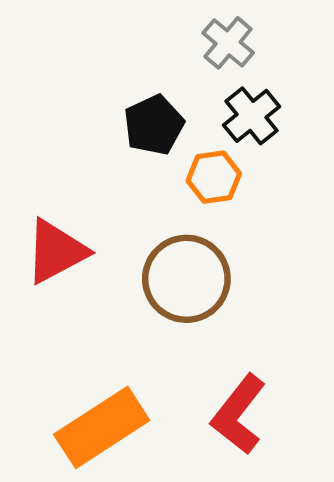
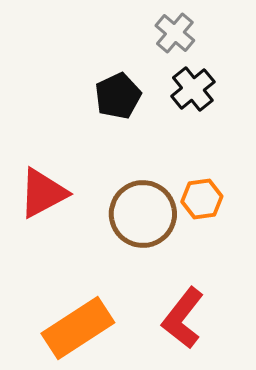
orange hexagon: (214, 177) -> (202, 199), moved

